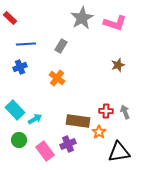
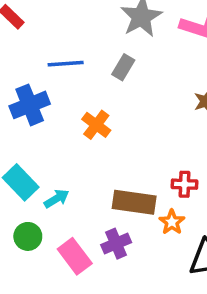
blue line: (26, 44) -> (66, 64), moved
gray rectangle: (61, 46) -> (123, 67), moved
blue cross: (20, 67) -> (30, 105), size x1.5

